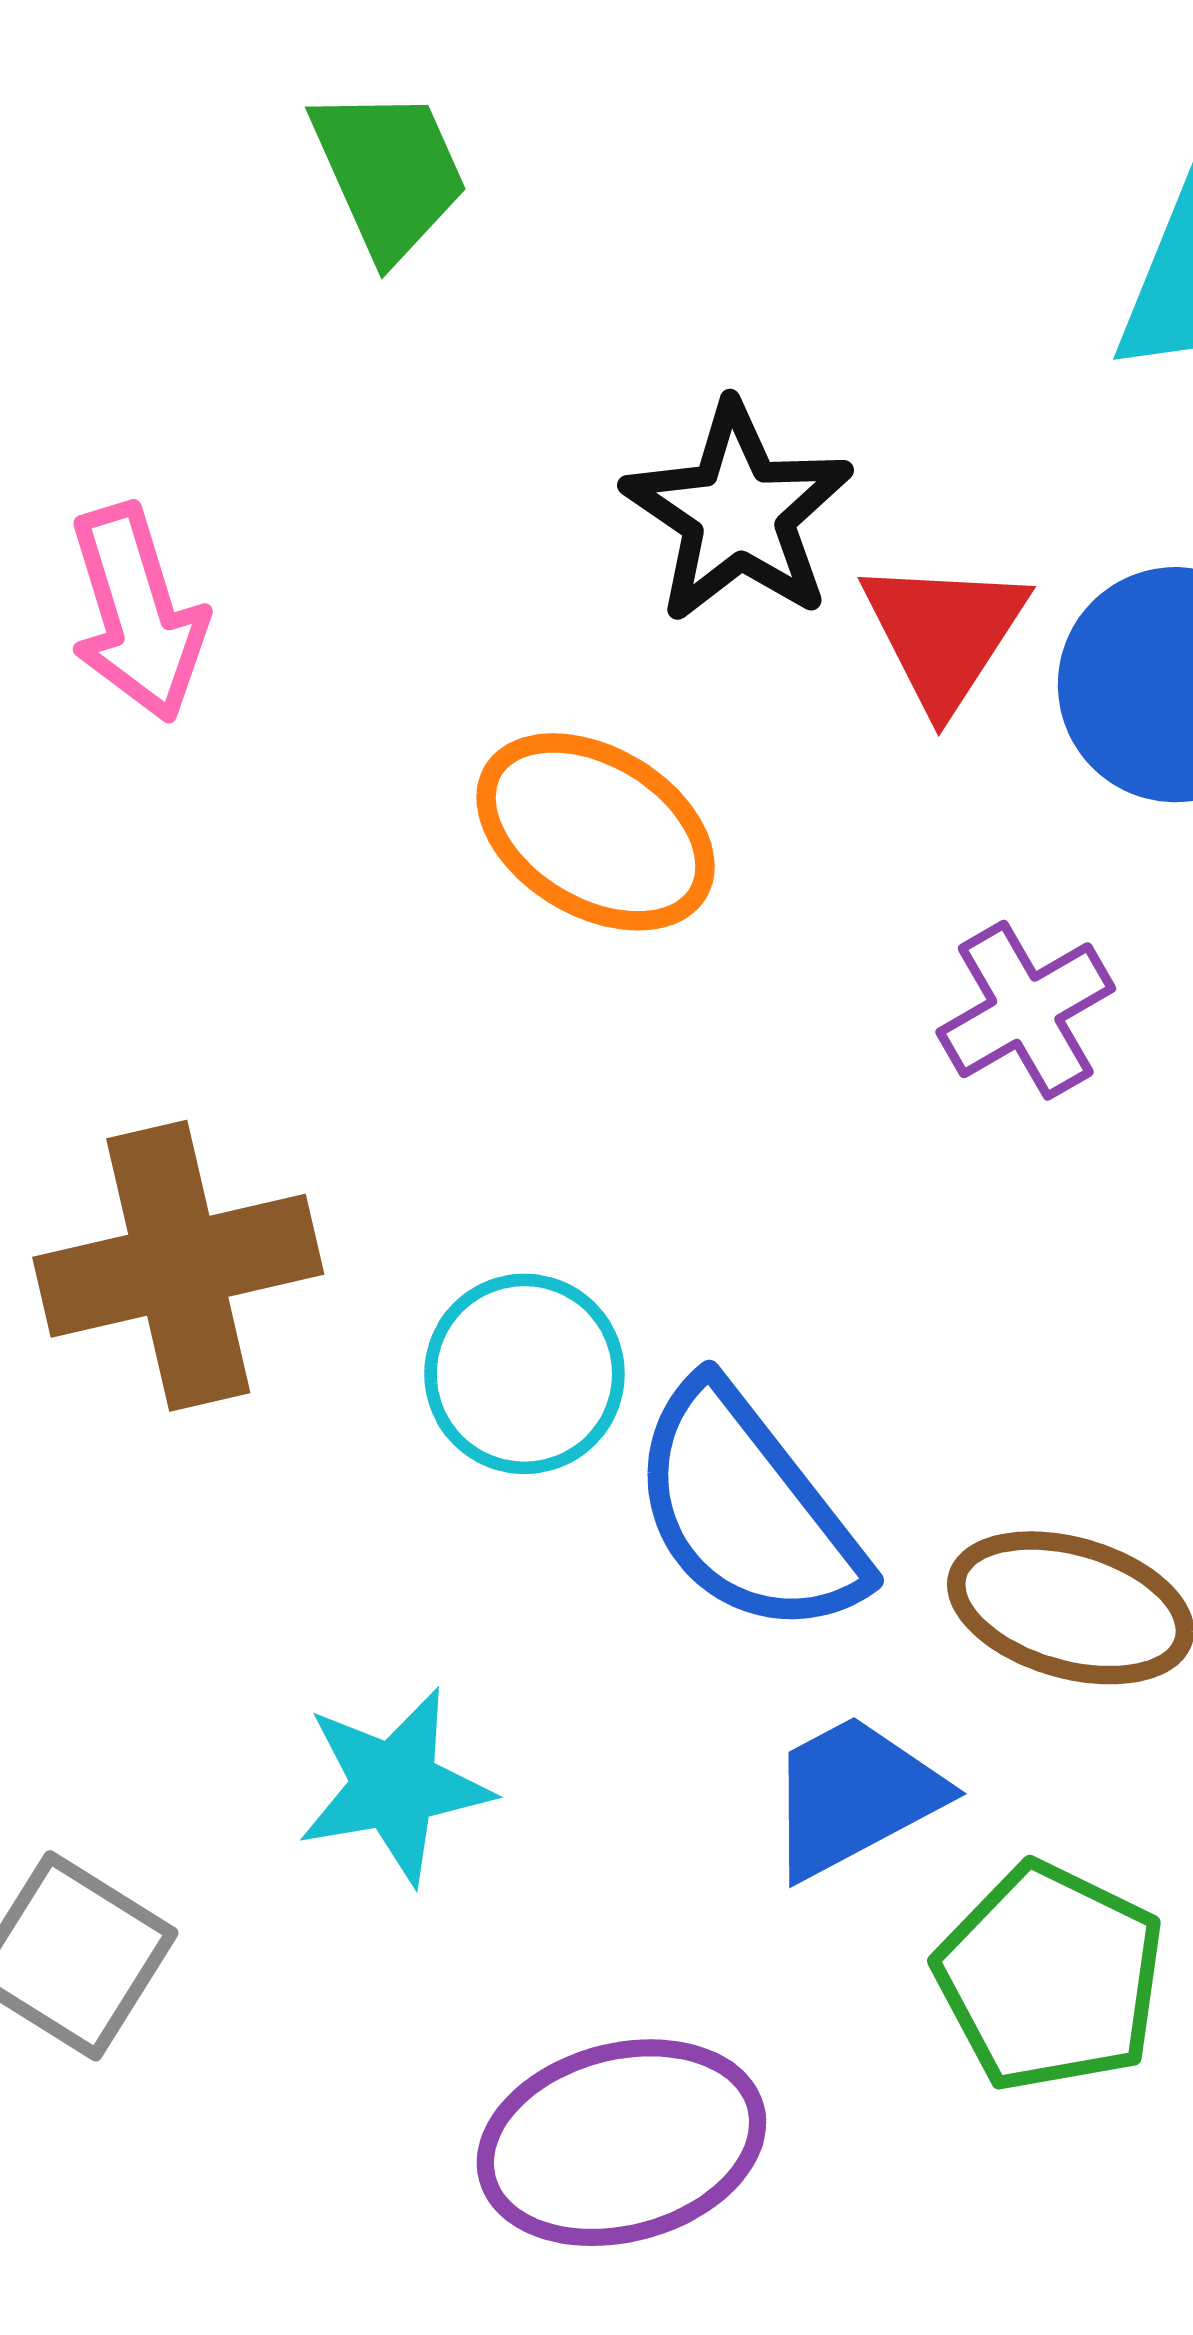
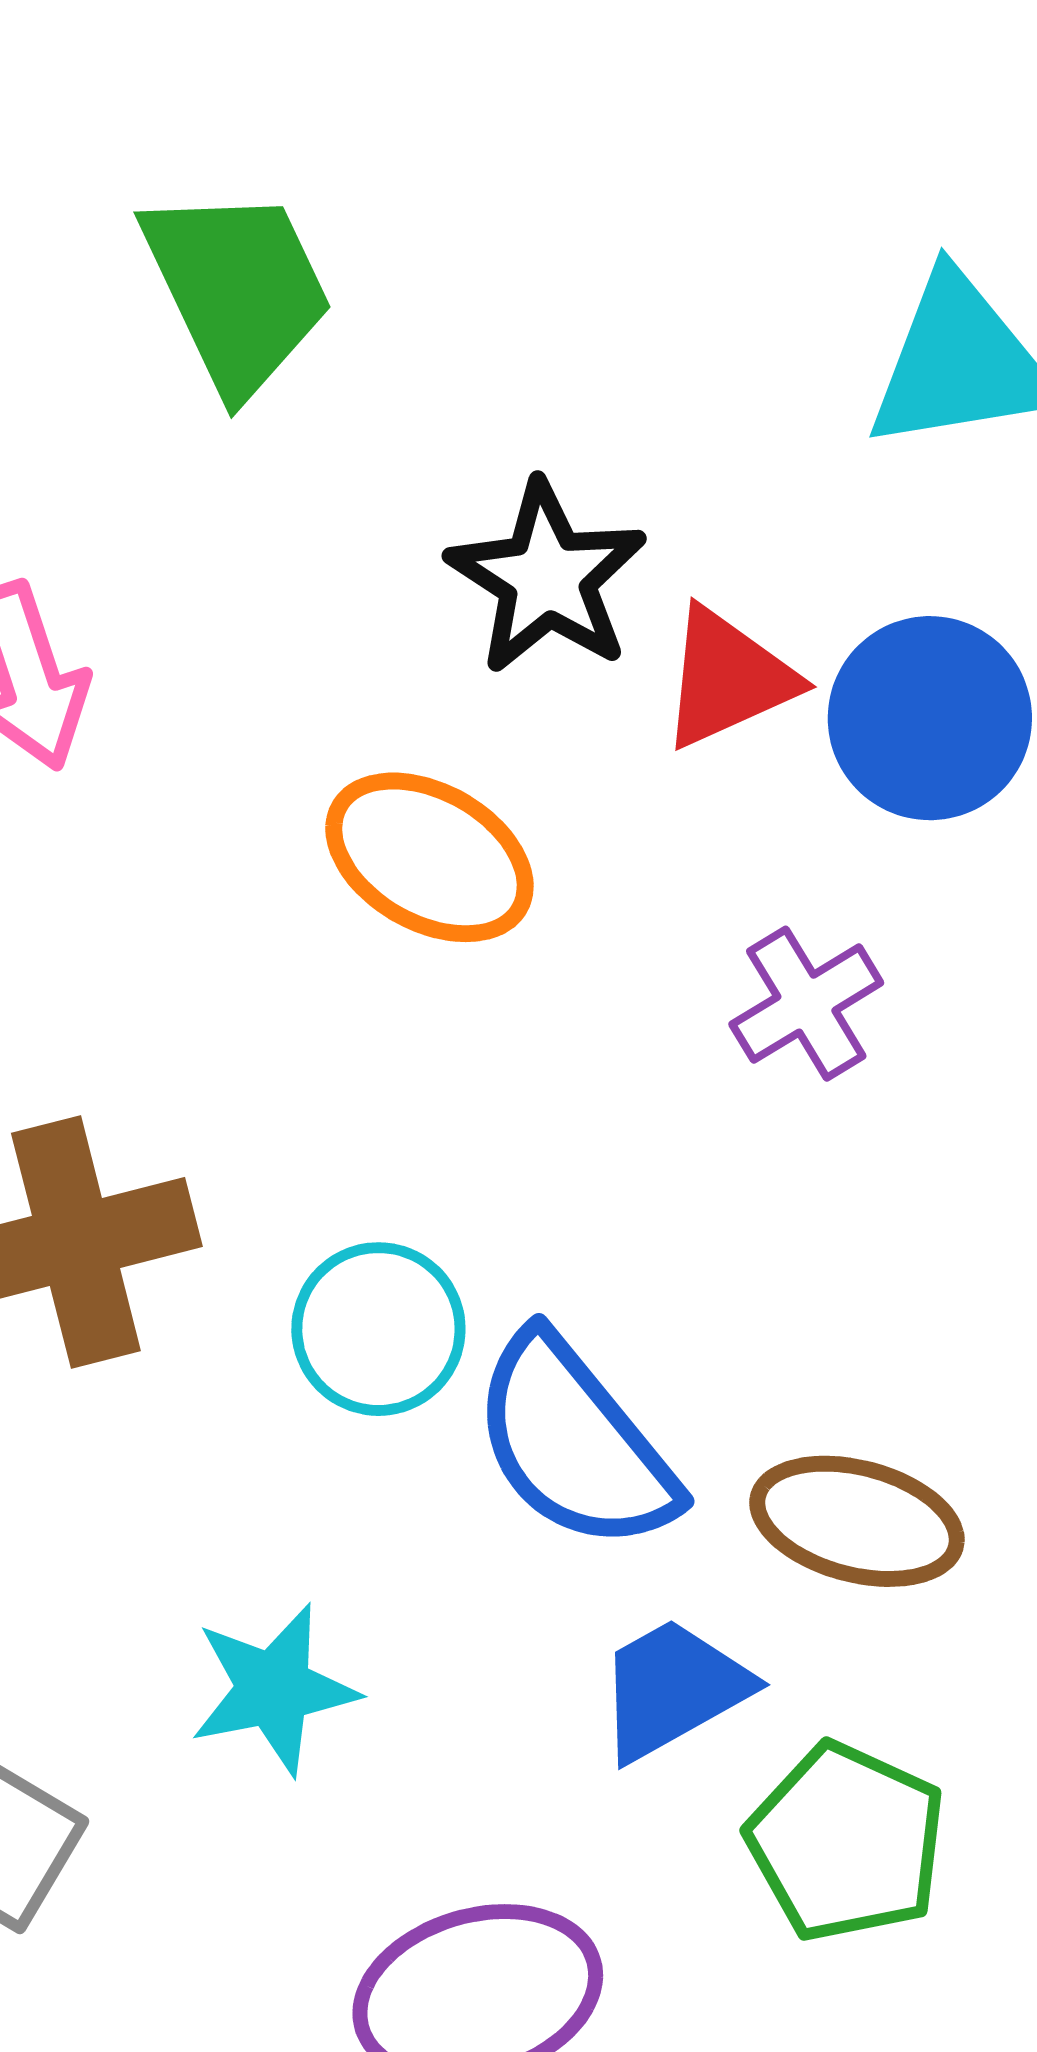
green trapezoid: (389, 173) -> (237, 289), size x1.4
red triangle: (944, 633) -> (728, 678), turned 34

